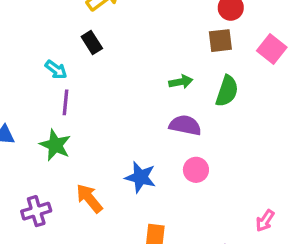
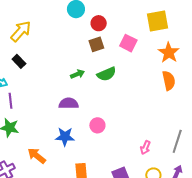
green semicircle: (227, 91) -> (107, 74), turned 60
purple semicircle: (185, 125) -> (69, 103), moved

